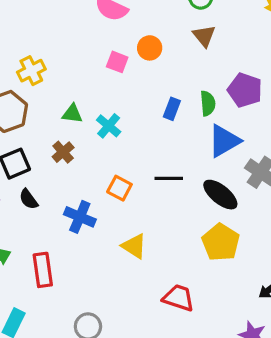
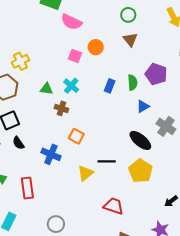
cyan cross: (109, 126) -> (71, 86), moved
blue triangle: (224, 141) -> (143, 106), size x0.6
brown cross: (63, 152) -> (61, 108), moved, turned -32
black line: (169, 178) -> (107, 161), moved
yellow triangle: (134, 246) -> (85, 173), turned 48

